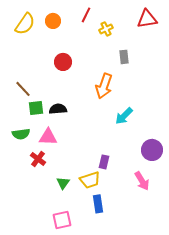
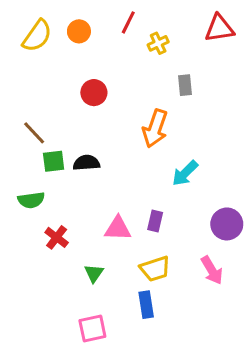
pink triangle: (48, 137) -> (118, 228), moved
purple rectangle: (104, 162) -> (155, 221), moved
yellow trapezoid: (90, 180) -> (155, 269), moved

